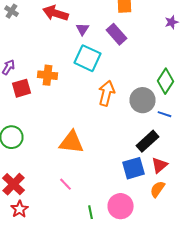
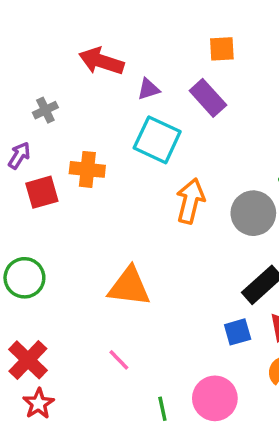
gray cross: (12, 11) -> (45, 110), moved, turned 32
purple triangle: (82, 29) -> (148, 89), turned 40
blue square: (134, 168) -> (238, 332), size x0.7

